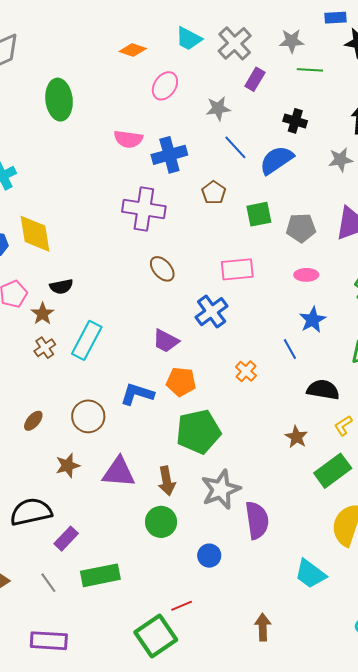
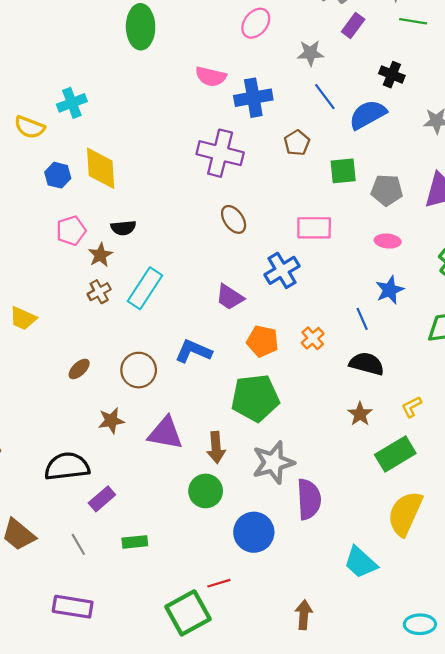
orange pentagon: (181, 382) -> (263, 341), moved
black semicircle: (323, 390) -> (367, 364), moved
blue circle: (209, 556) -> (254, 532), size x1.6
green rectangle: (100, 575) -> (135, 542), size x0.6

